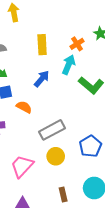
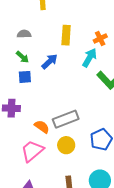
blue arrow: (42, 79) -> (50, 61), moved
orange semicircle: (24, 107) -> (42, 127), moved

